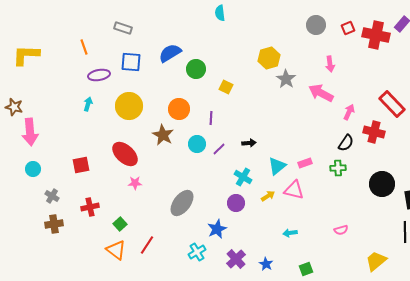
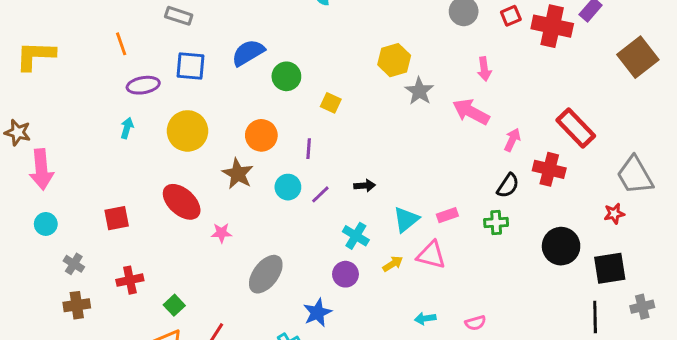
pink star: (135, 183) -> (221, 233), moved
pink semicircle: (341, 230) -> (475, 323), moved

